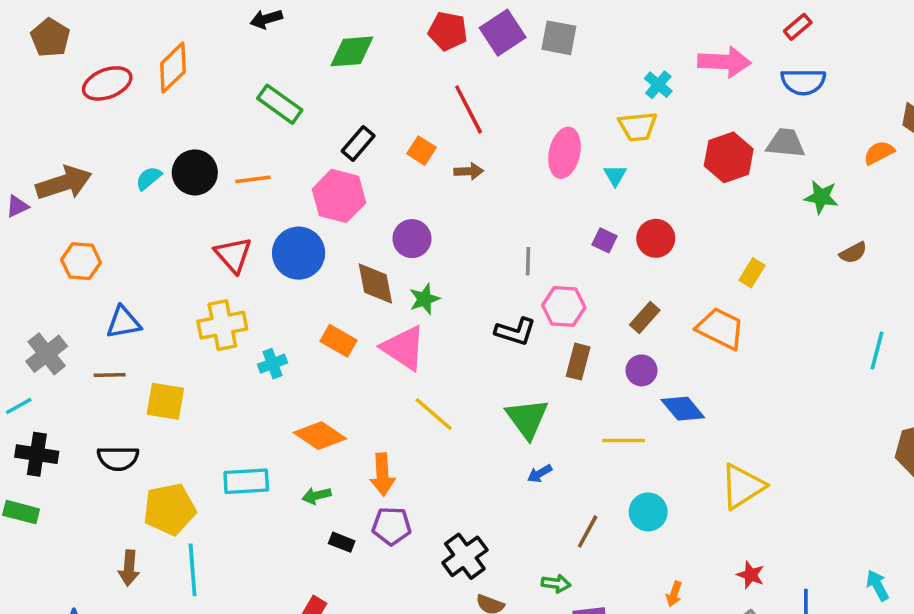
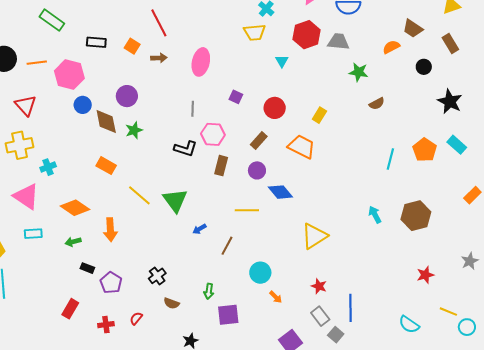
black rectangle: (358, 143) -> (96, 42), turned 54
pink ellipse: (565, 153) -> (201, 62), moved
red hexagon: (729, 157) -> (307, 35), moved
cyan triangle: (615, 175) -> (282, 61), moved
pink hexagon: (339, 196) -> (69, 75), moved
red circle: (656, 238) -> (275, 108), moved
blue circle: (299, 253) -> (83, 105), moved, size x0.6
orange rectangle: (338, 341) -> (106, 166), moved
pink triangle: (404, 348) -> (26, 196), moved
green triangle: (527, 418) -> (175, 200), moved
cyan rectangle: (246, 481) -> (33, 234), size x0.7
cyan circle: (648, 512) -> (260, 273), moved
purple pentagon: (392, 526) -> (111, 283), moved, turned 30
brown line: (588, 531) -> (227, 246), moved
black cross: (465, 556) -> (157, 276), size x0.7
green arrow: (556, 584) -> (209, 291), turned 91
cyan arrow: (877, 585) -> (375, 215), moved
orange arrow: (674, 594) -> (276, 297), turned -64

